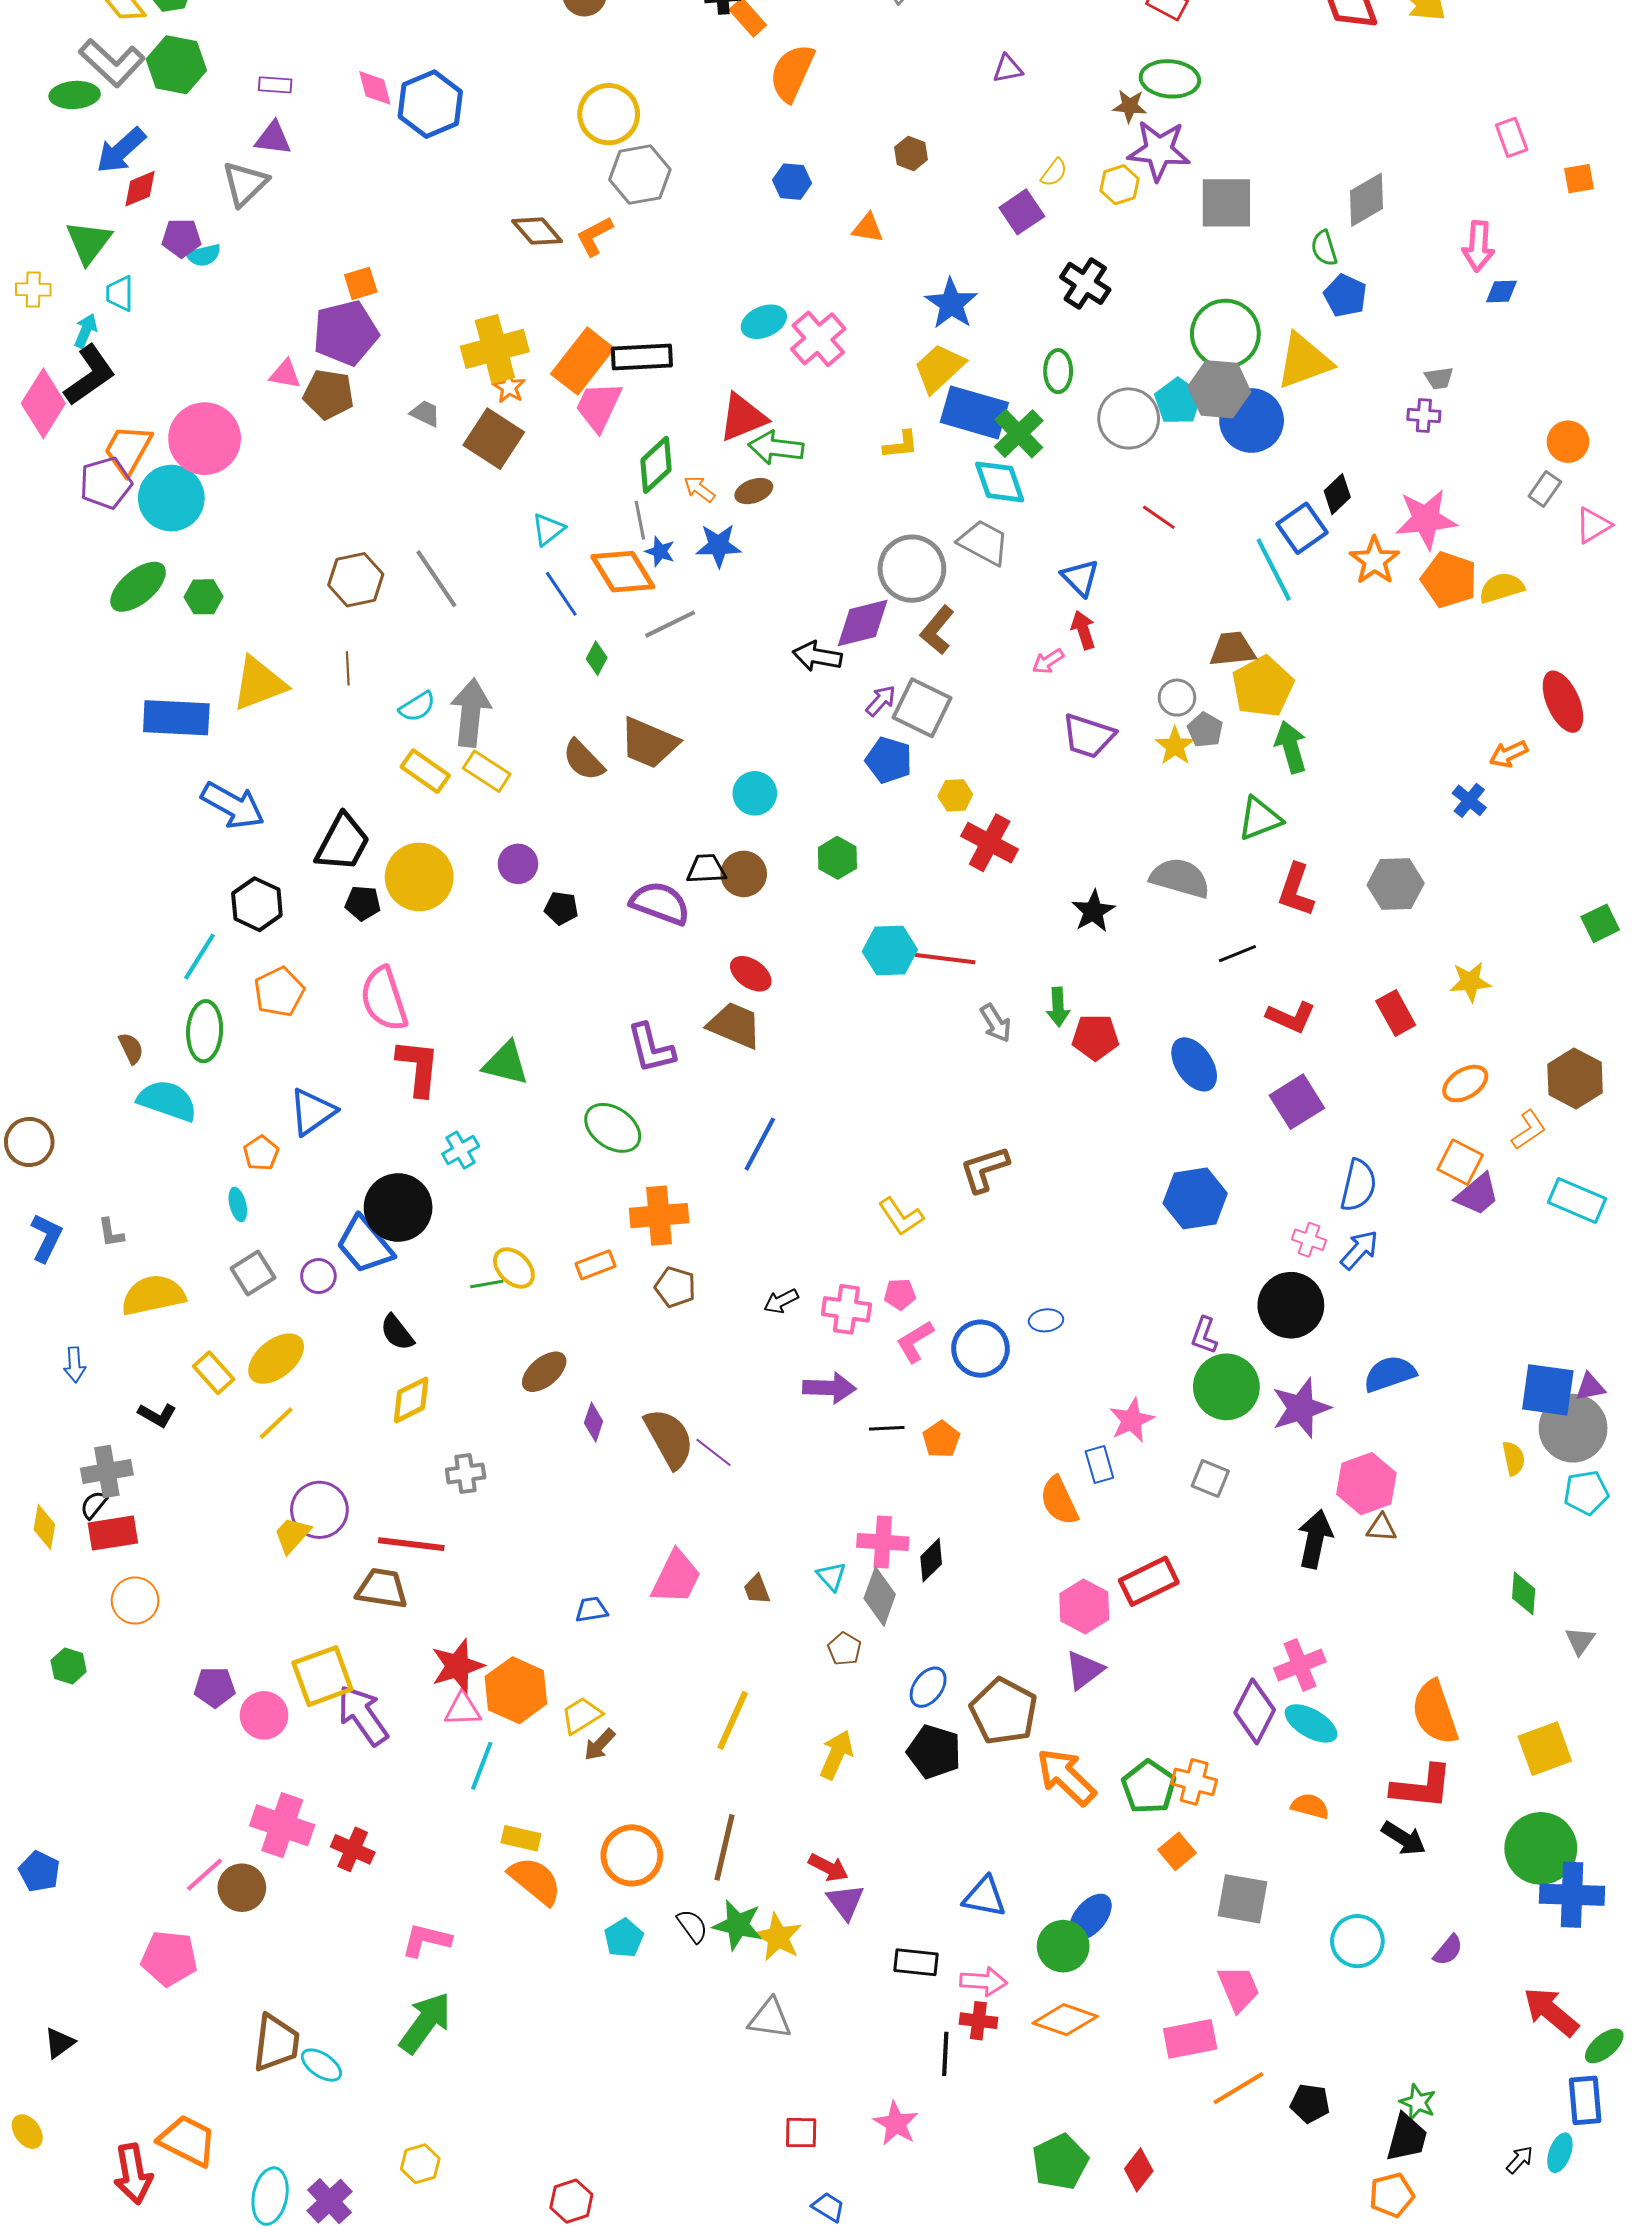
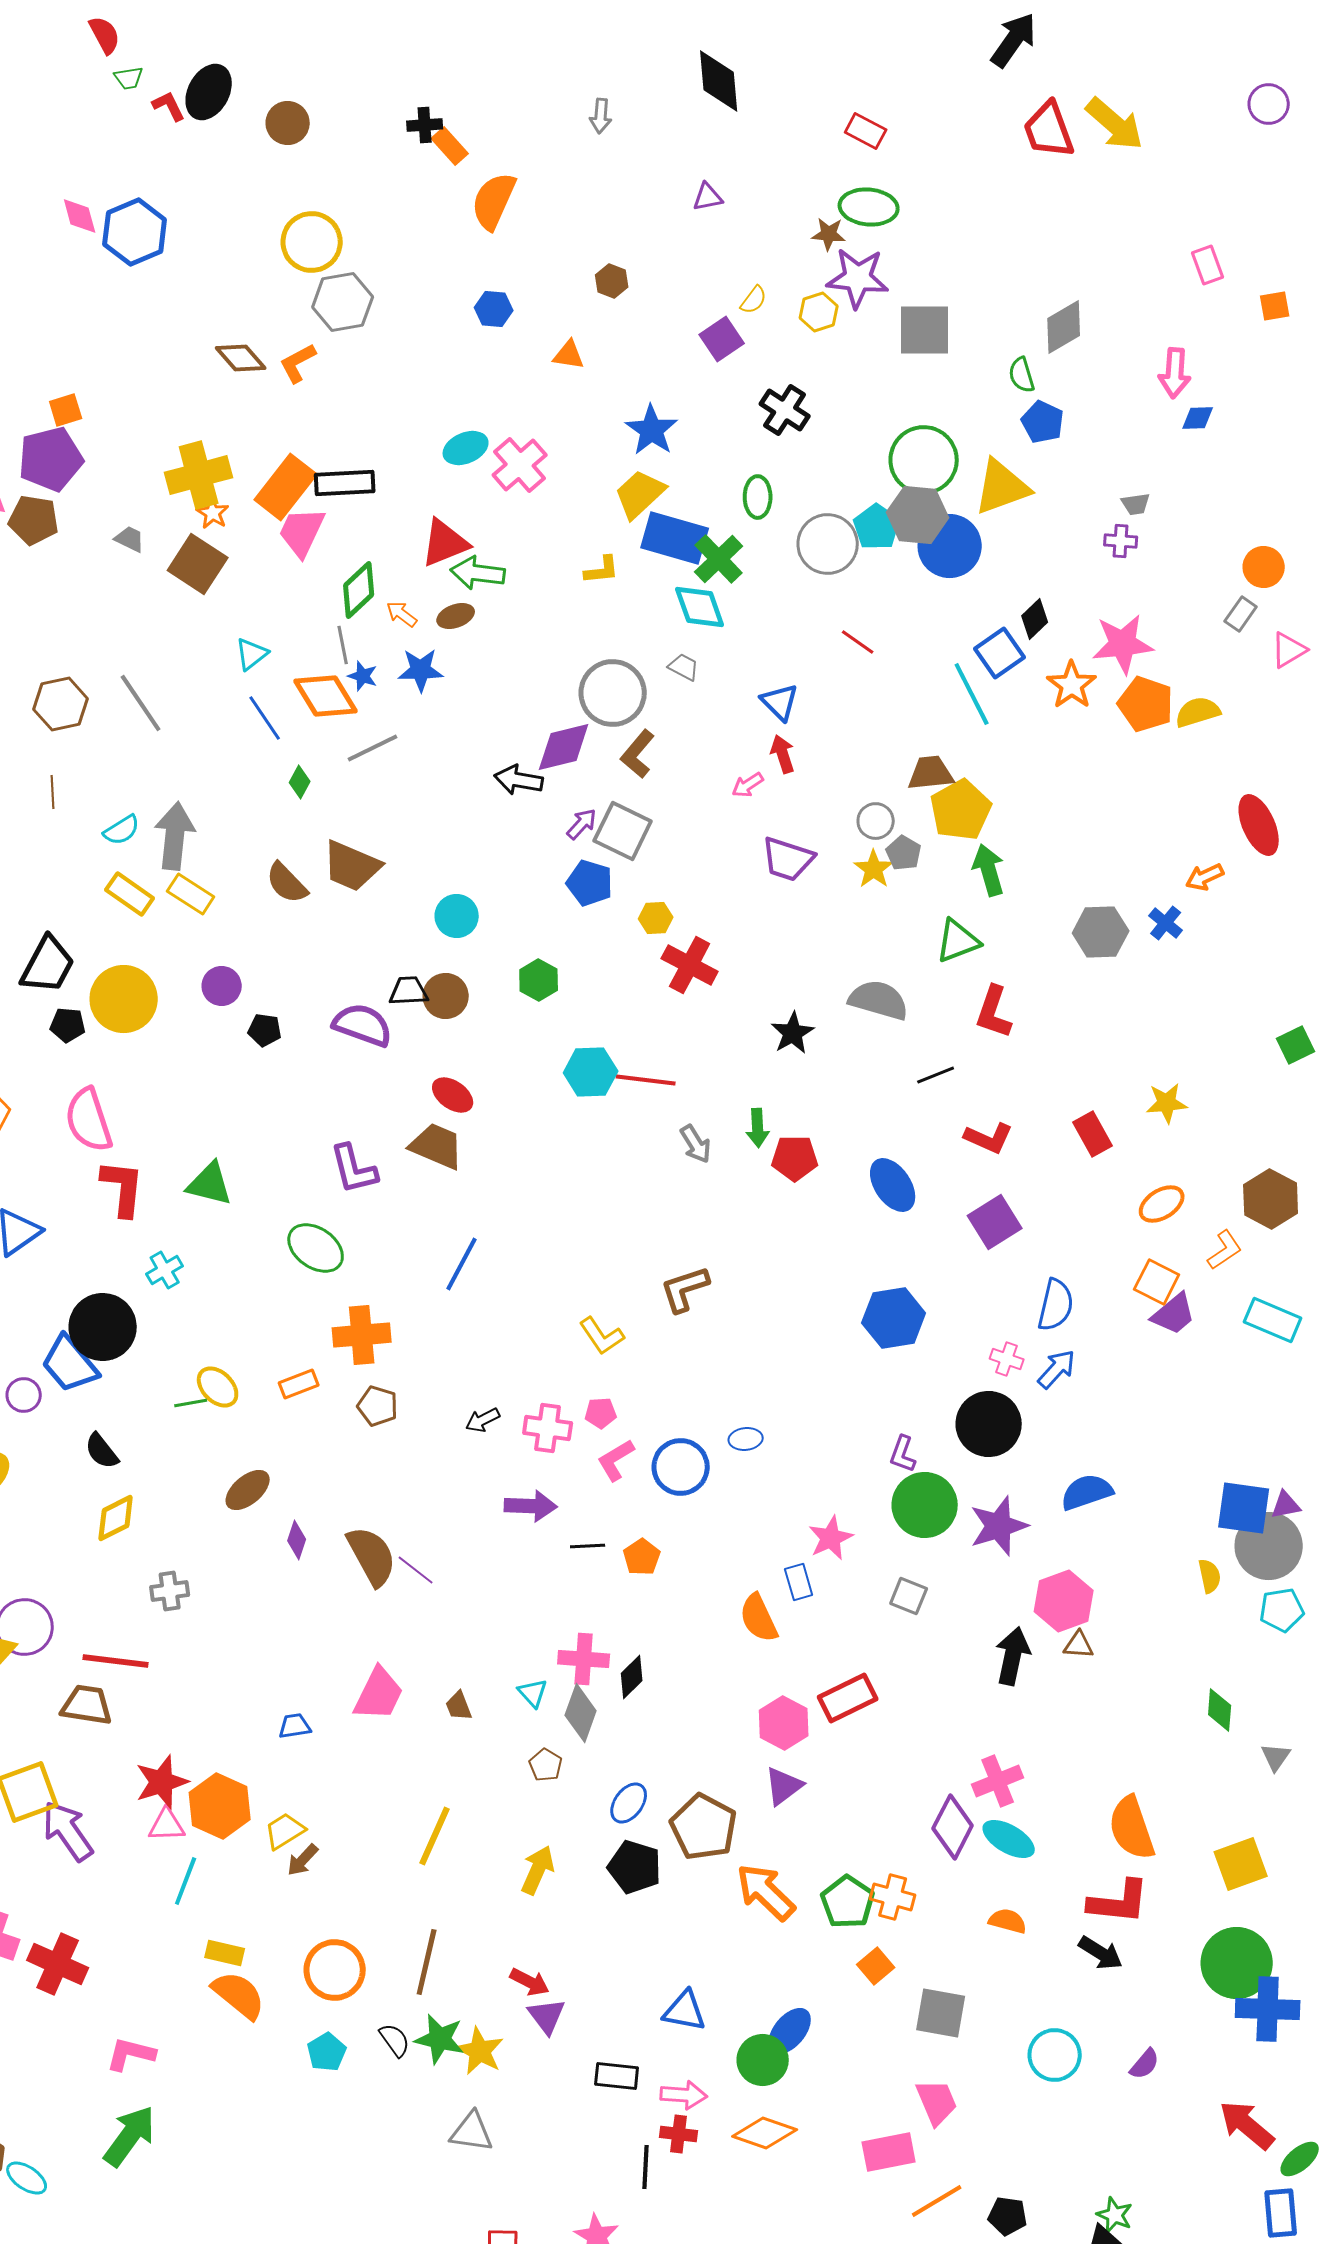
gray trapezoid: (984, 542) -> (684, 667), size x0.6
gray hexagon: (1396, 884) -> (1101, 932), moved
red cross: (353, 1849) -> (58, 1964), size x1.4

